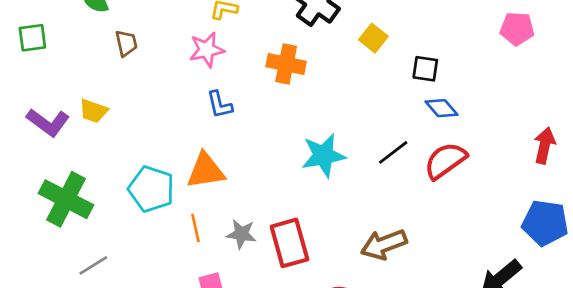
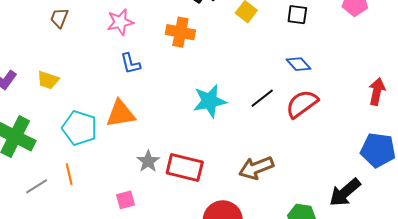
brown trapezoid: (126, 43) -> (59, 18), turned -145
black square: (425, 69) -> (297, 15), moved
yellow trapezoid: (93, 111) -> (48, 80), moved
orange line: (195, 228) -> (69, 174), moved
gray star: (241, 234) -> (148, 161), turned 30
red rectangle: (289, 243) -> (185, 168), turned -60

